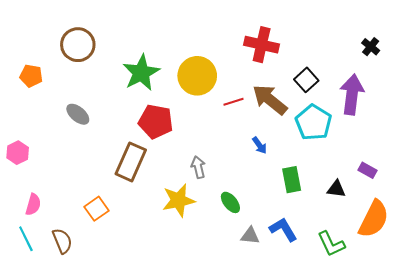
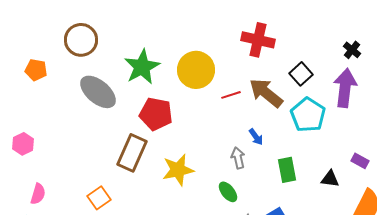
black cross: (371, 47) -> (352, 50), moved
gray ellipse: (78, 114) -> (98, 92), moved, size x1.6
gray arrow: (198, 167) -> (238, 158), moved
yellow star: (179, 200) -> (178, 170), moved

